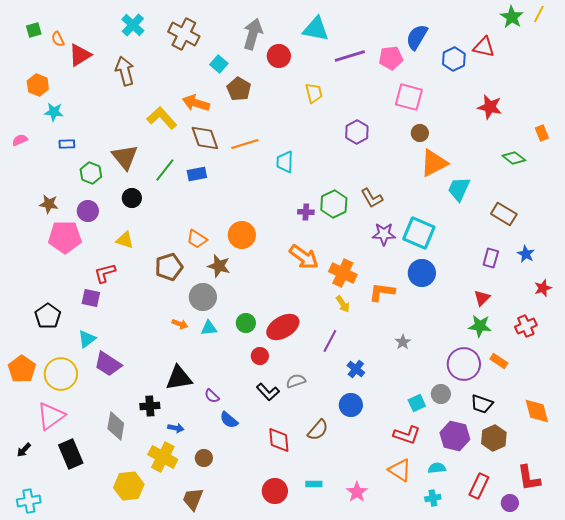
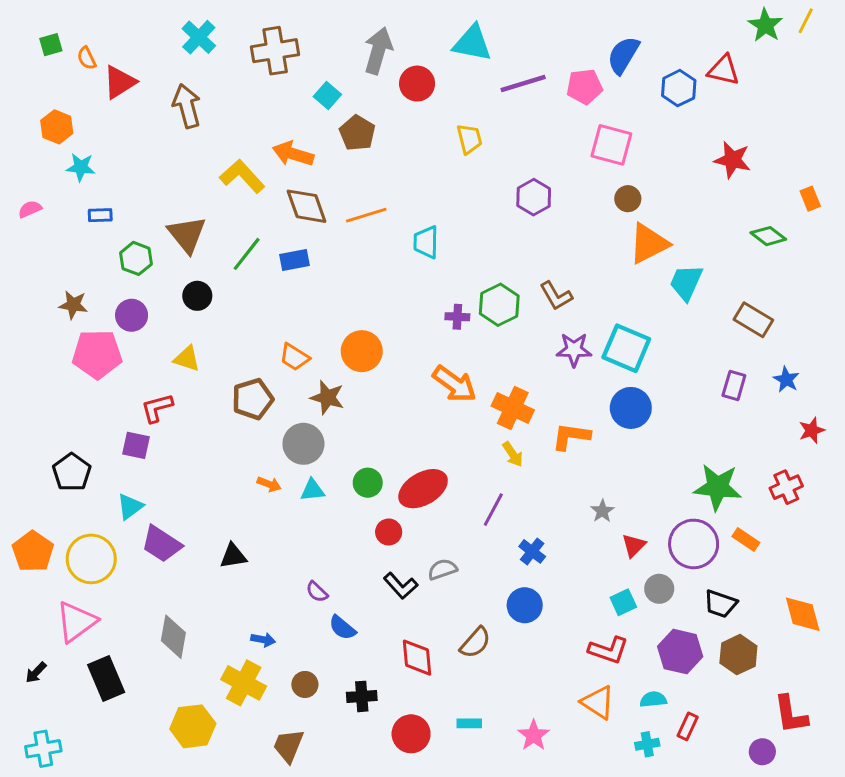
brown cross: (184, 34) -> (275, 51), turned -36
red triangle: (482, 298) -> (634, 545), moved
green star: (480, 326) -> (717, 487), size x1.4
black triangle: (179, 378) -> (233, 556), moved, size x0.7
black cross: (150, 406) -> (362, 696), moved
red rectangle: (479, 486) -> (688, 726), moved, size x0.7

